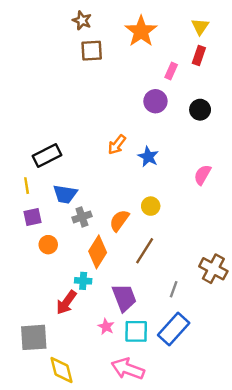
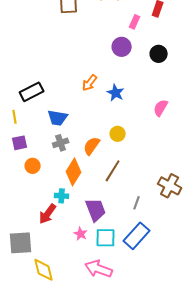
blue trapezoid: (65, 194) -> (58, 118), moved

